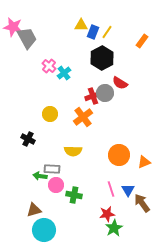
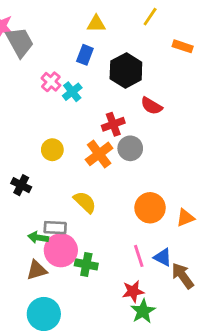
blue rectangle: (93, 32) -> (85, 55), moved
yellow line: (107, 32) -> (150, 17), moved
orange rectangle: (142, 41) -> (183, 46), turned 72
gray circle: (105, 93) -> (130, 148), moved
yellow semicircle: (73, 151) -> (85, 202), turned -138
pink circle: (56, 185) -> (61, 250), size x1.5
blue triangle: (128, 190) -> (163, 257), turned -32
brown triangle: (34, 210) -> (37, 270), moved

